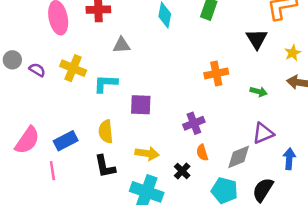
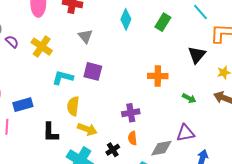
gray triangle: (122, 45) -> (85, 36), turned 42
cyan L-shape: (105, 84) -> (63, 78), moved
purple square: (141, 105) -> (93, 71), moved
yellow semicircle: (106, 132) -> (73, 106), moved

